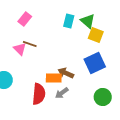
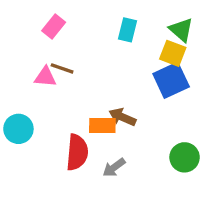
green triangle: (88, 21) -> (181, 30), moved
pink triangle: (20, 49) -> (45, 77), turned -40
blue square: (95, 63) -> (171, 80), moved
gray arrow: (62, 93) -> (114, 167), moved

